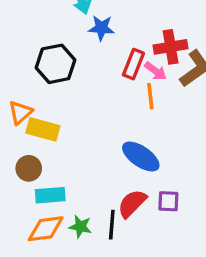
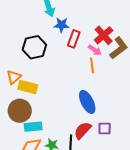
red cross: (171, 47) -> (104, 35), turned -30
red rectangle: (133, 64) -> (74, 39), moved
blue ellipse: (141, 157) -> (87, 102), turned 30
brown circle: (29, 168) -> (20, 111), size x1.5

